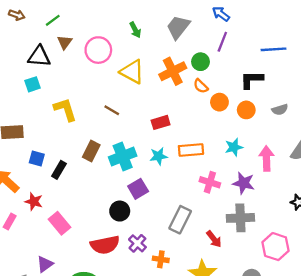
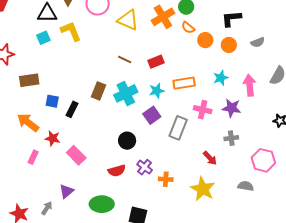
yellow L-shape: (65, 110) -> (71, 31), moved
brown line: (112, 110) -> (125, 59), moved
purple square: (138, 189) -> (152, 115), moved
gray cross: (240, 218) -> (231, 138), size x0.6
gray rectangle: (180, 220) -> (178, 128), moved
red semicircle: (105, 245) -> (117, 171), size x0.7

